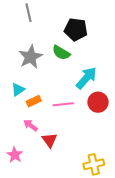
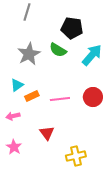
gray line: (28, 13) -> (27, 12), turned 30
cyan arrow: (86, 78) -> (92, 55), moved
pink arrow: (31, 125) -> (13, 116), moved, turned -48
yellow cross: (94, 164) -> (76, 156), moved

